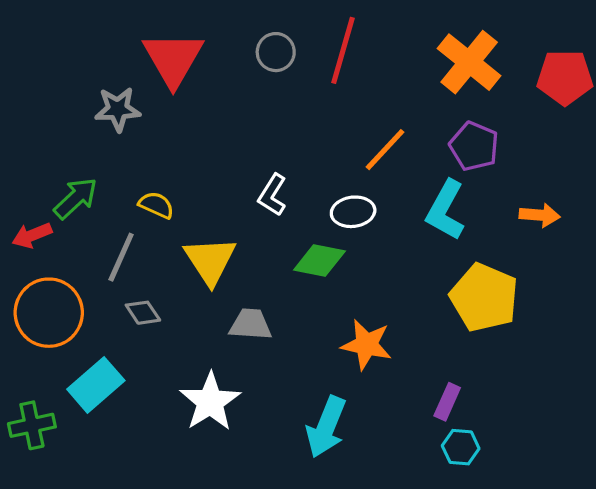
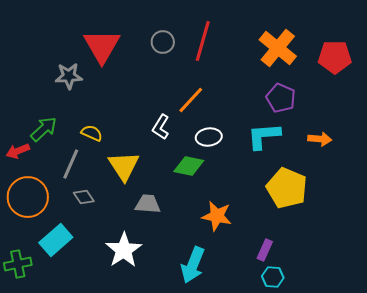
orange line: (385, 150) -> (191, 100), moved
cyan L-shape: (446, 210) -> (264, 136), turned 57

